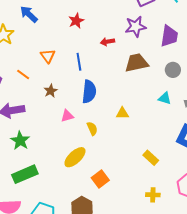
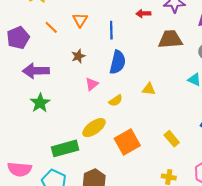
orange line: (23, 75) -> (51, 27), moved
pink triangle: (67, 116) -> (92, 84), turned -32
yellow semicircle: (92, 129) -> (116, 101), turned 72
green rectangle: (25, 174) -> (65, 148), moved
orange square: (100, 179) -> (127, 142), moved, size x1.4

